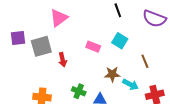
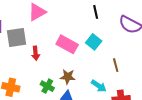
pink rectangle: (93, 47) -> (67, 44), size x1.5
brown star: (112, 74) -> (68, 77), moved

